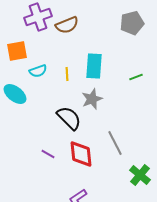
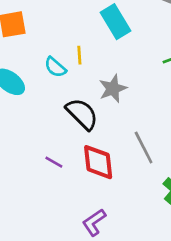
cyan rectangle: (94, 66) -> (115, 22), moved, turned -35
cyan semicircle: (38, 71) -> (55, 67), moved, turned 60

